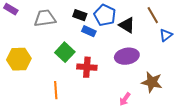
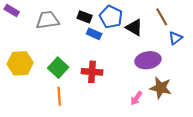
green square: (65, 52) -> (58, 68), moved
purple ellipse: (127, 56) -> (148, 60), moved
pink arrow: (125, 99) -> (136, 98), moved

